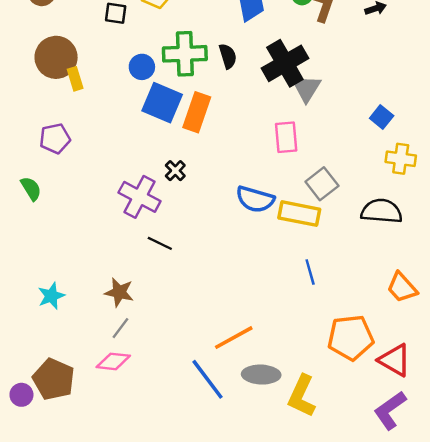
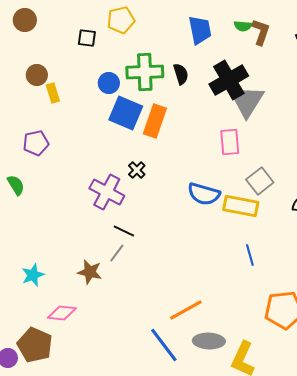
brown circle: (56, 57) -> (37, 75), size x0.6
gray triangle: (306, 88) -> (247, 101), size x1.4
gray line: (120, 328) -> (117, 253), moved
pink diamond: (113, 361) -> (62, 313), moved

